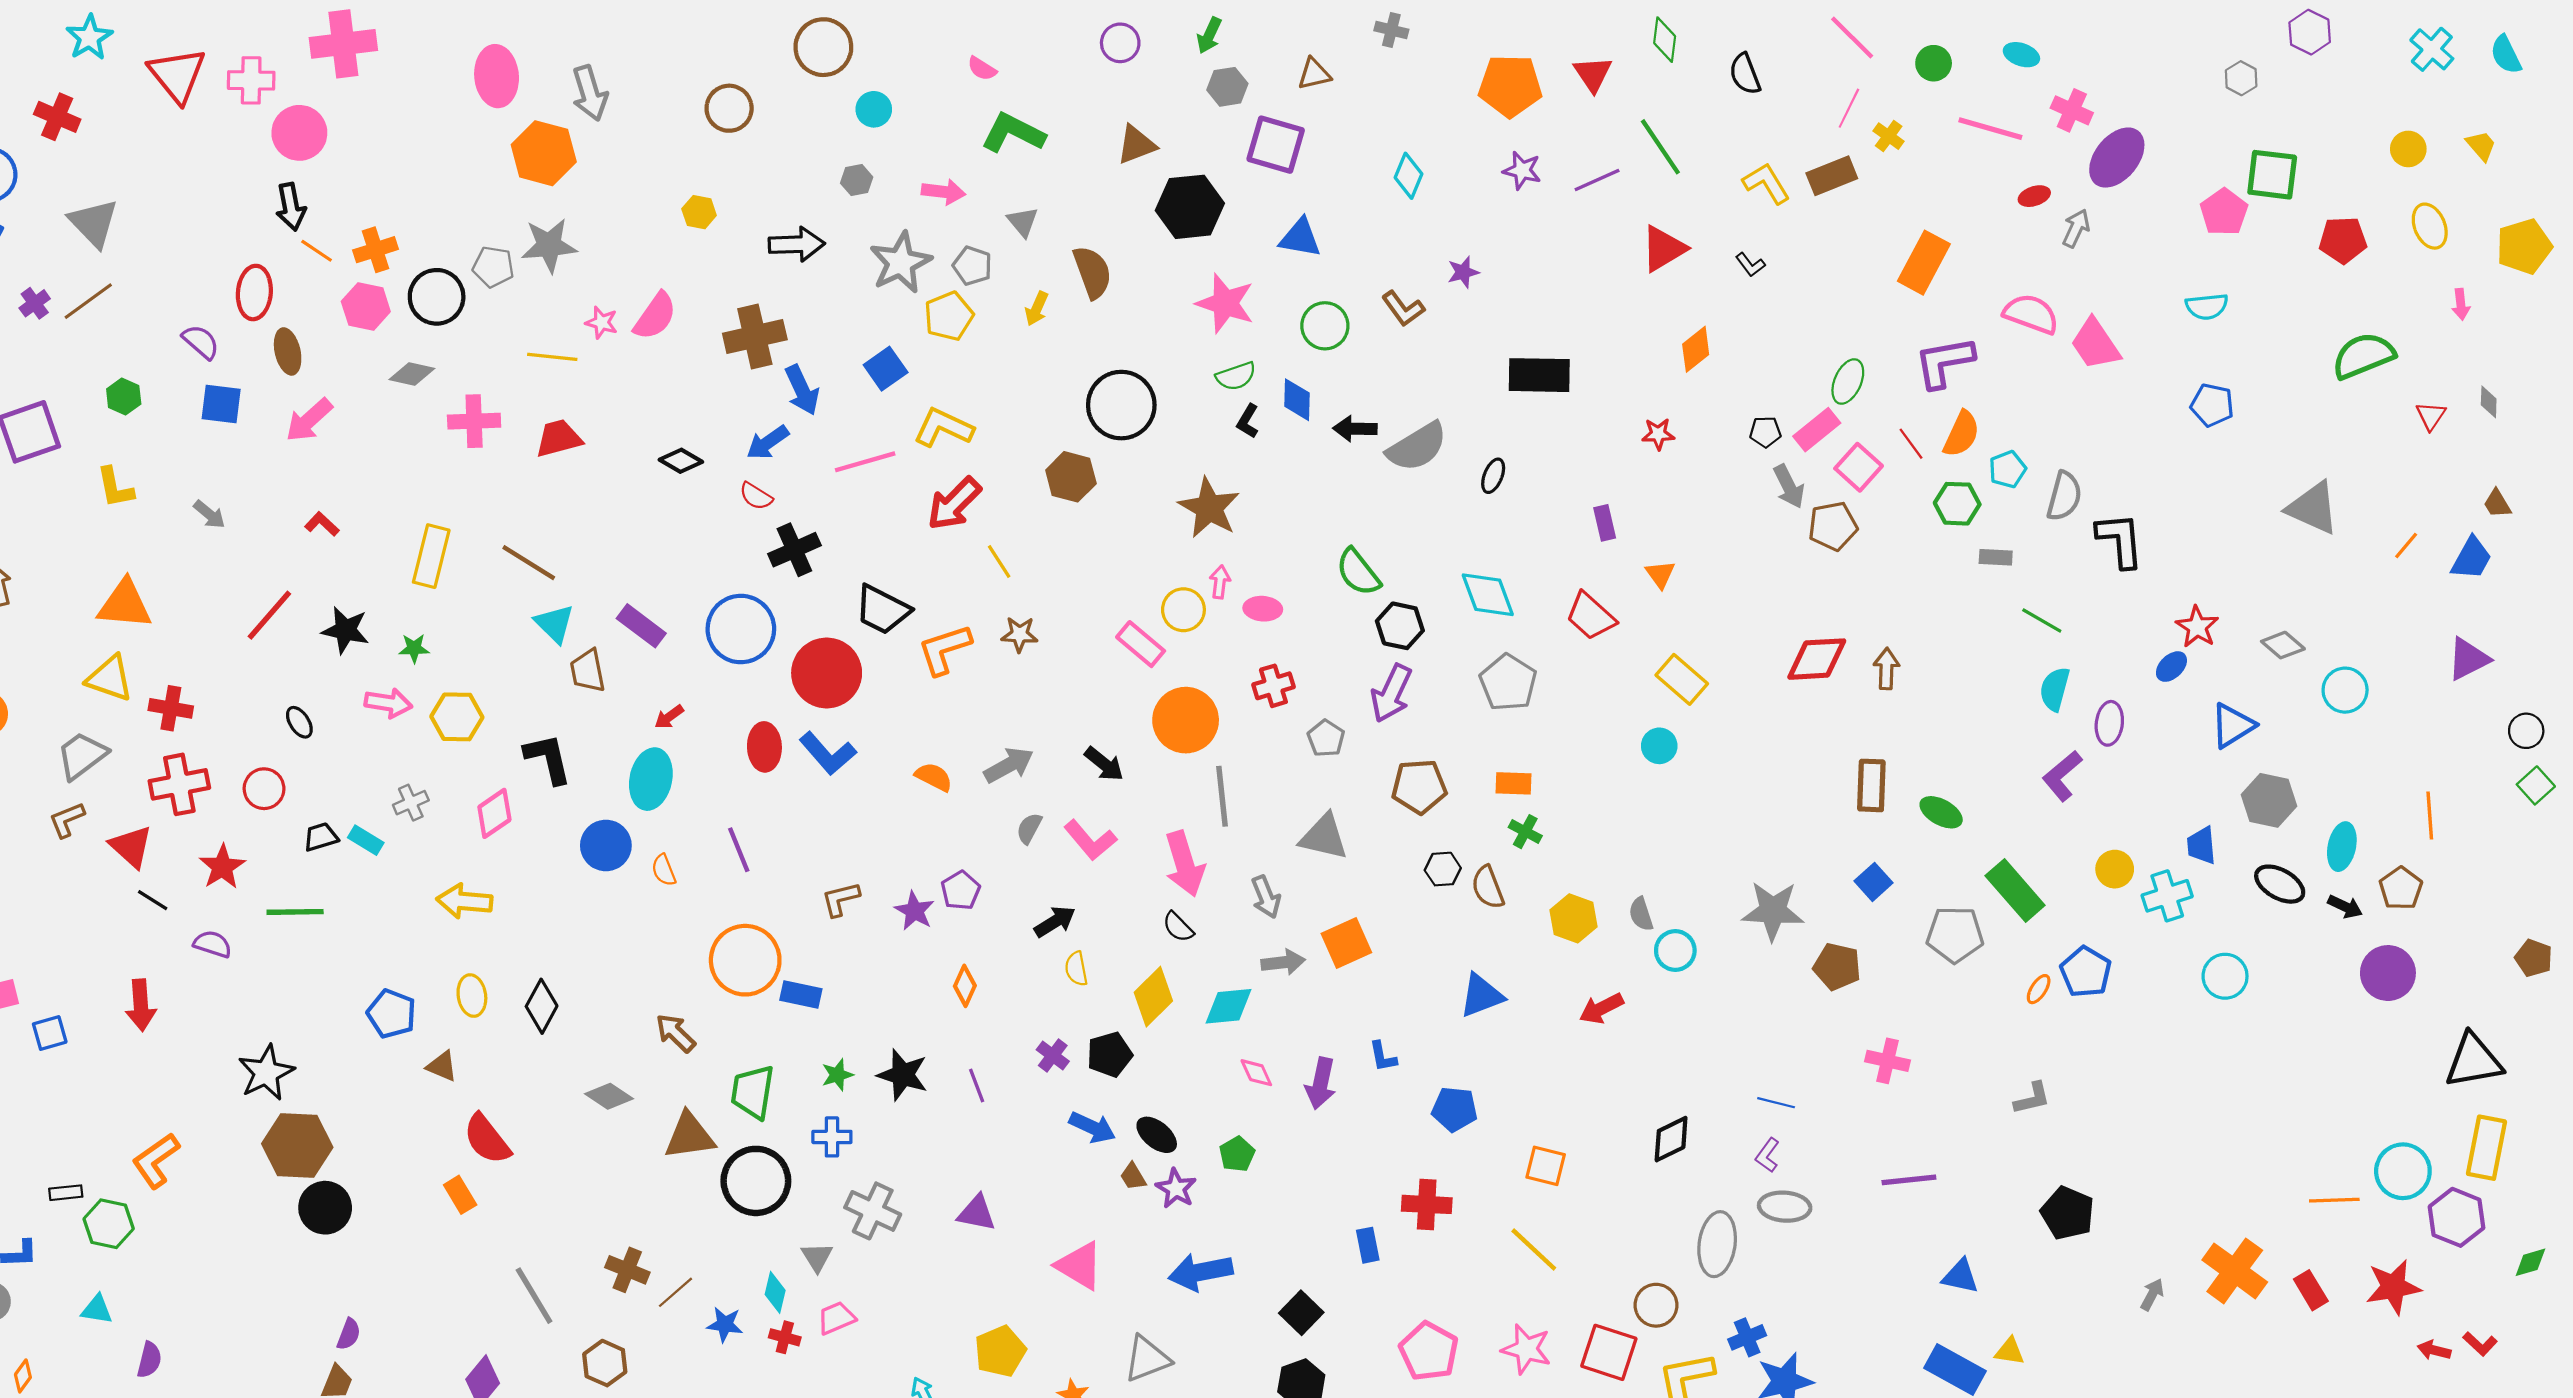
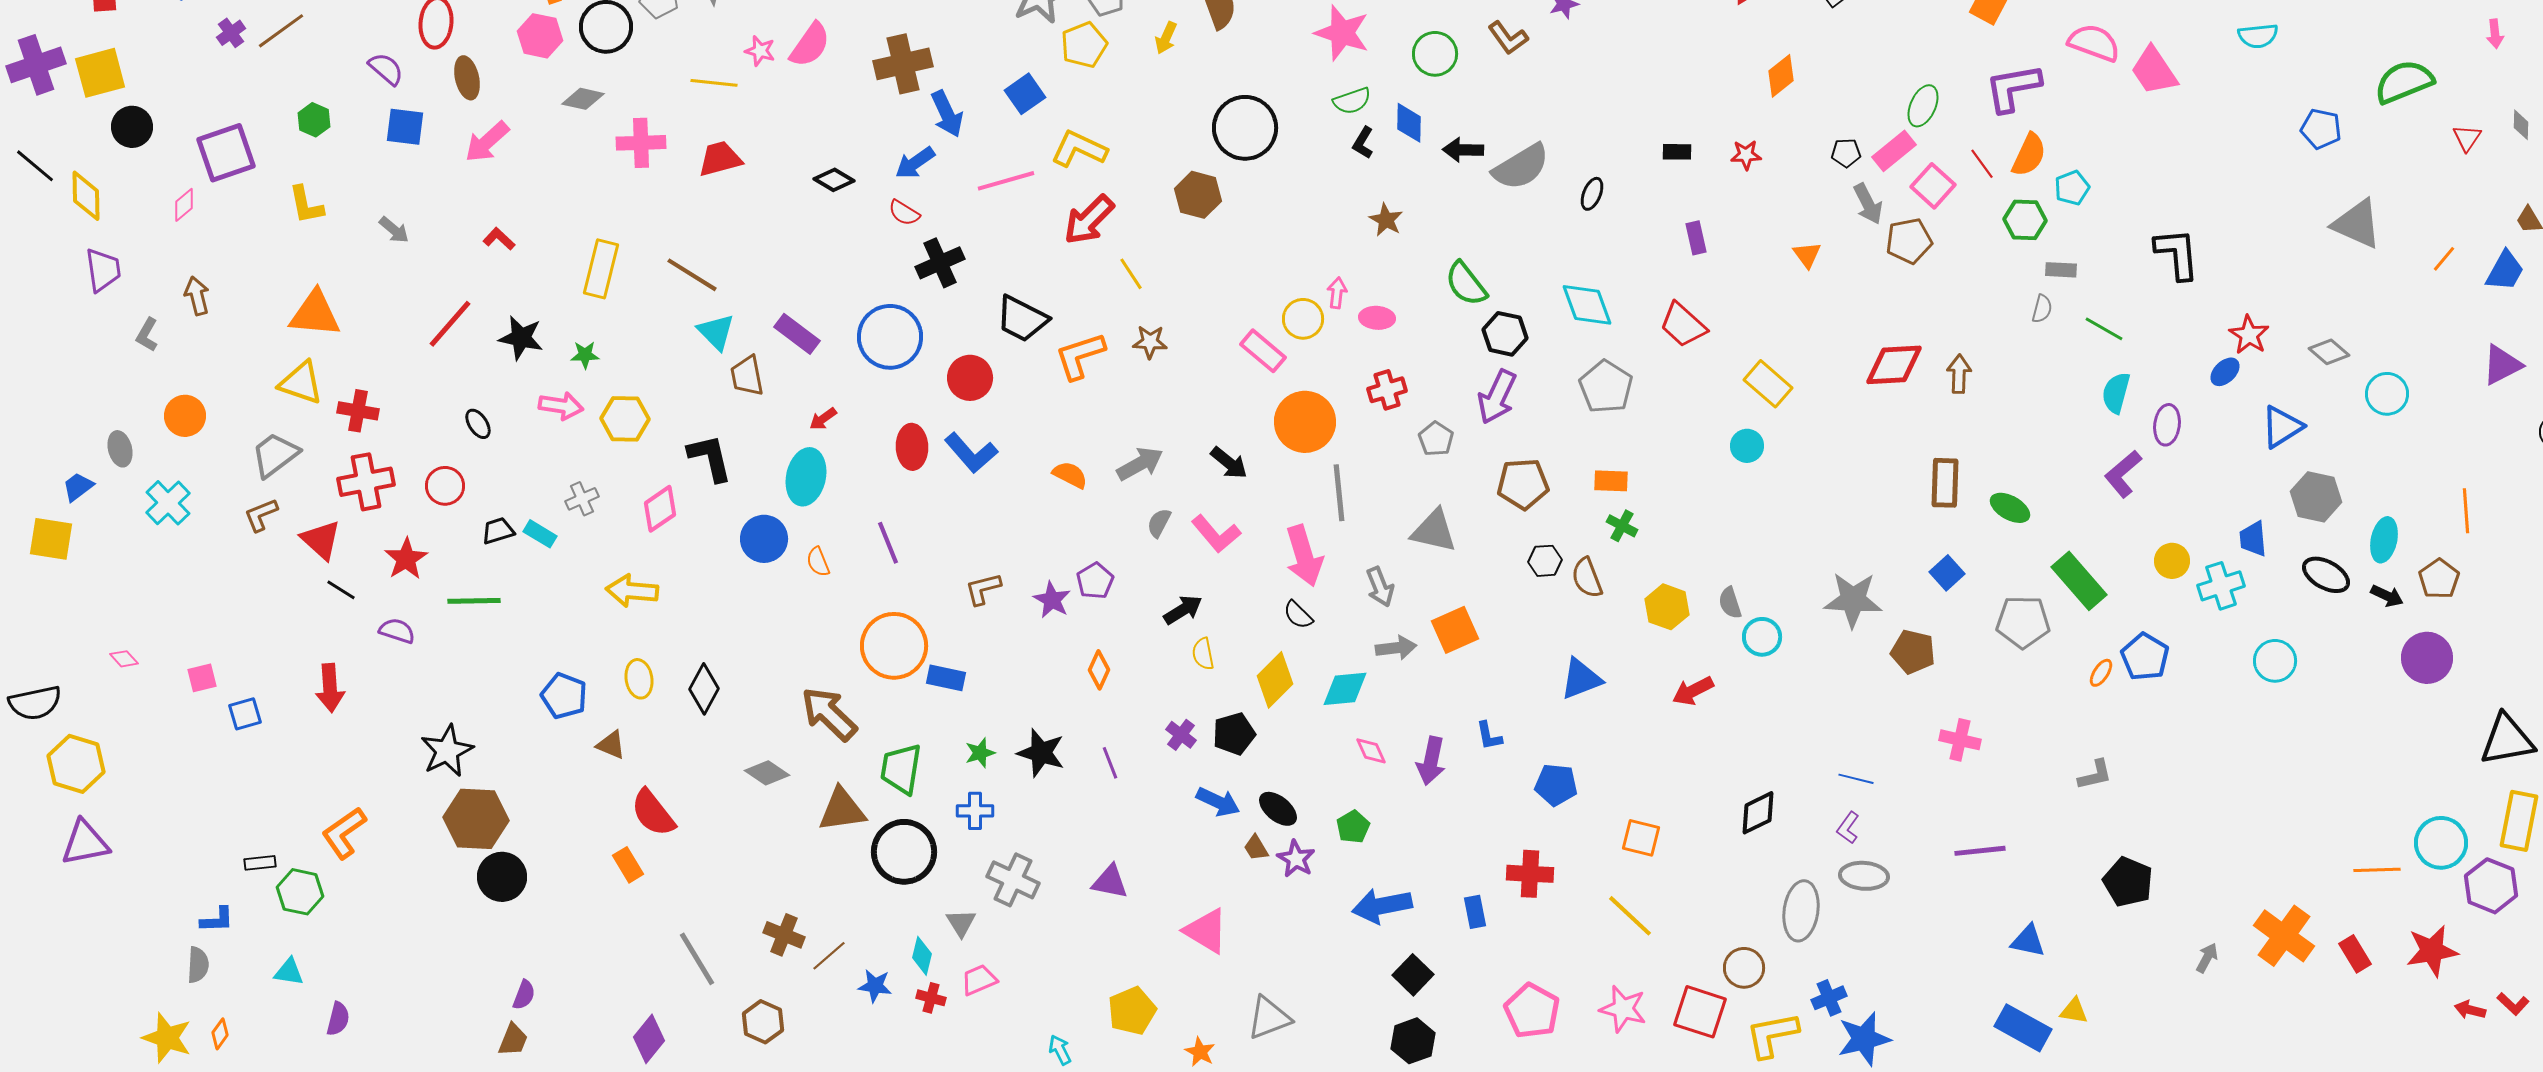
black rectangle: (1539, 375) -> (1677, 152), moved, size x0.5
blue pentagon: (2212, 405) -> (2321, 129), moved
gray semicircle: (2064, 496) -> (2042, 309), moved, size x0.6
brown star: (1209, 508) -> (1386, 220), moved, size x0.6
orange triangle: (1660, 574) -> (1807, 255), moved
red circle: (827, 673) -> (970, 378), size x0.7
brown arrow: (676, 1033) -> (829, 714), size x1.5
blue arrow: (1201, 1272) -> (1382, 906), moved

